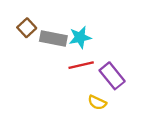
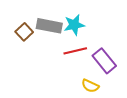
brown square: (27, 28) -> (24, 32), moved

